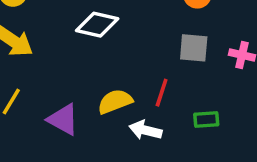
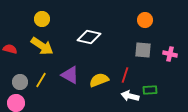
purple triangle: (63, 119) -> (70, 75), moved
white arrow: (145, 130) -> (130, 96), moved

